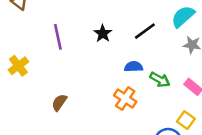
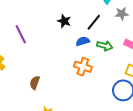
black line: (145, 31) -> (94, 22), moved
black star: (103, 33) -> (64, 21), moved

